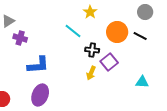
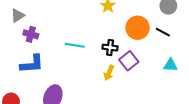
cyan line: (73, 31) -> (75, 45), moved, turned -30
blue L-shape: (38, 65) -> (32, 64), moved
cyan triangle: (142, 82) -> (171, 65), moved

